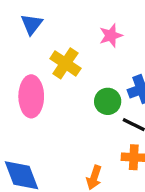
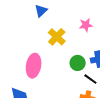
pink ellipse: (31, 96) -> (34, 66), moved

